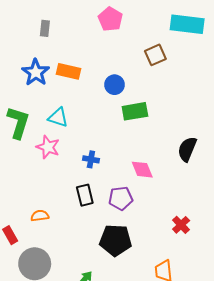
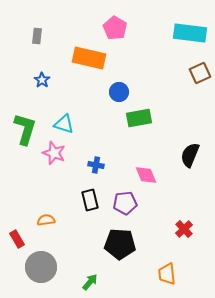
gray rectangle: (45, 28) -> (37, 36), moved
brown square: (155, 55) -> (200, 73), moved
orange rectangle: (68, 71) -> (89, 58), moved, size x1.4
blue star: (36, 72) -> (42, 80), size x0.6

